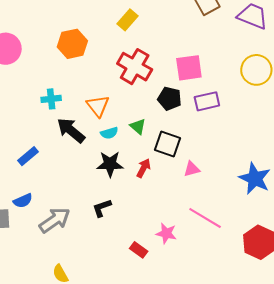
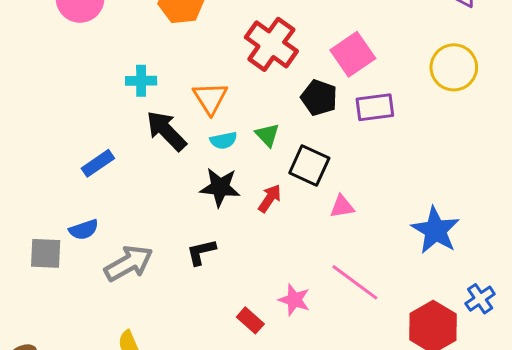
pink square: (189, 68) -> (353, 54), turned -32

